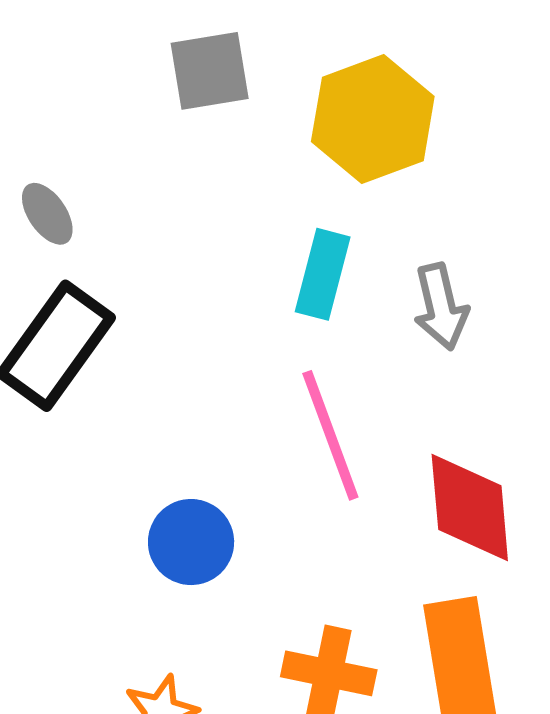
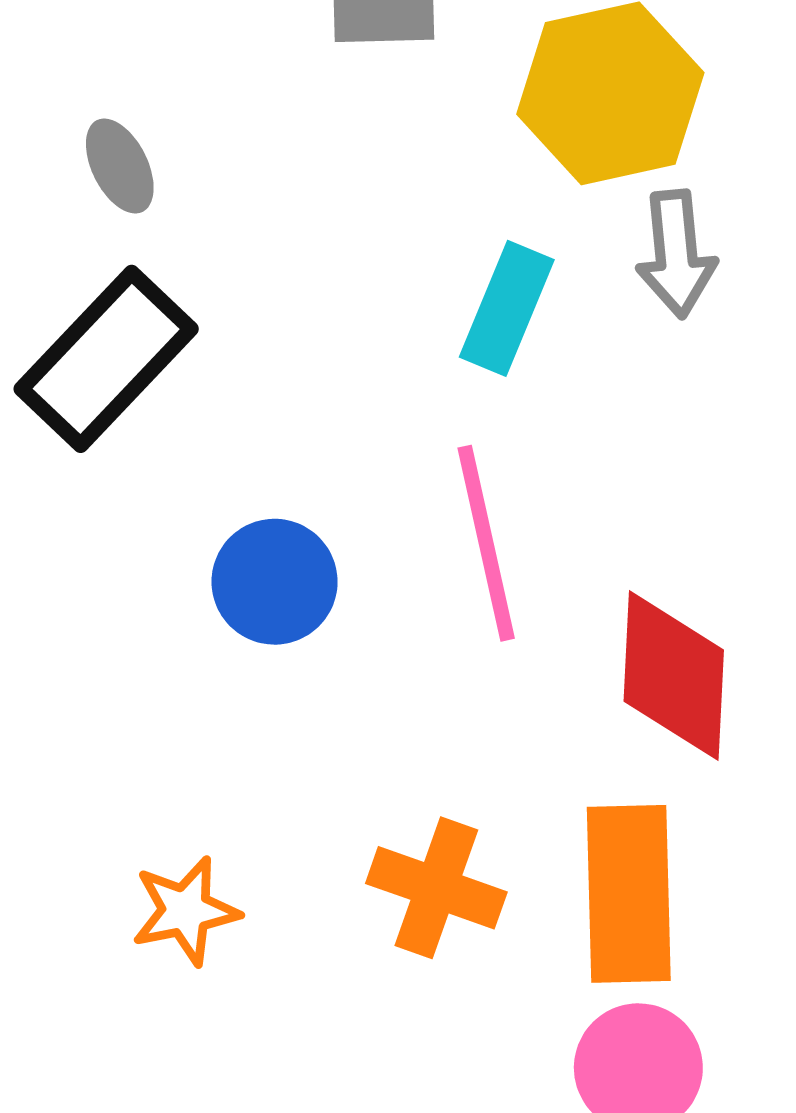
gray arrow: (441, 307) -> (676, 254), moved
blue circle: (191, 542) -> (275, 582), moved

